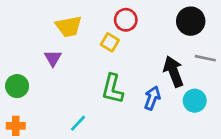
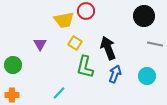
red circle: (126, 20) -> (86, 11), moved
yellow trapezoid: (69, 26) -> (64, 20), moved
yellow square: (110, 42) -> (75, 43), moved
black arrow: (173, 71) -> (108, 48), moved

